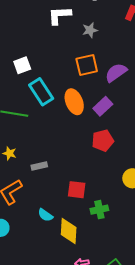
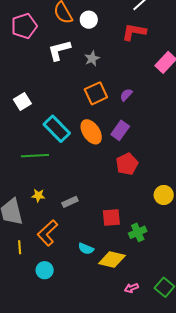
white square: (22, 65) -> (22, 101), moved
purple semicircle: (116, 73) -> (126, 95), size x0.6
yellow diamond: (69, 231) -> (112, 260), turned -68

